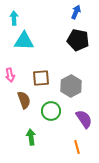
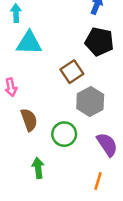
brown square: (41, 78) -> (72, 72), moved, turned -30
orange line: (77, 147) -> (98, 181), turned 32

